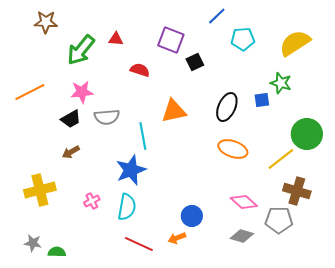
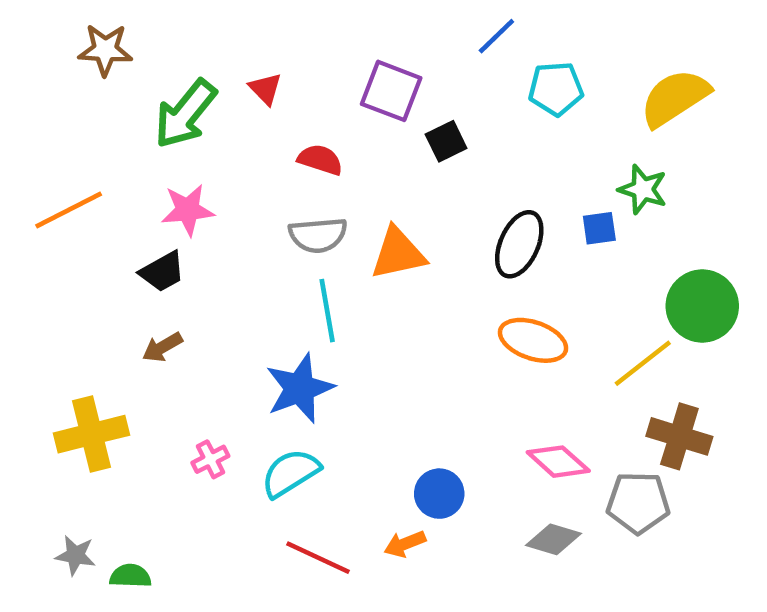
red triangle: (116, 39) -> (265, 89), turned 42
gray semicircle: (107, 117) -> (318, 235), moved
cyan semicircle: (127, 207) -> (291, 473), turned -132

